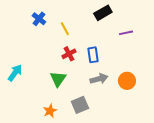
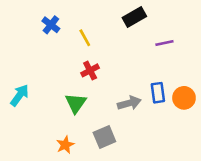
blue rectangle: (93, 55) -> (158, 93), moved
orange circle: (127, 81) -> (184, 98), moved

